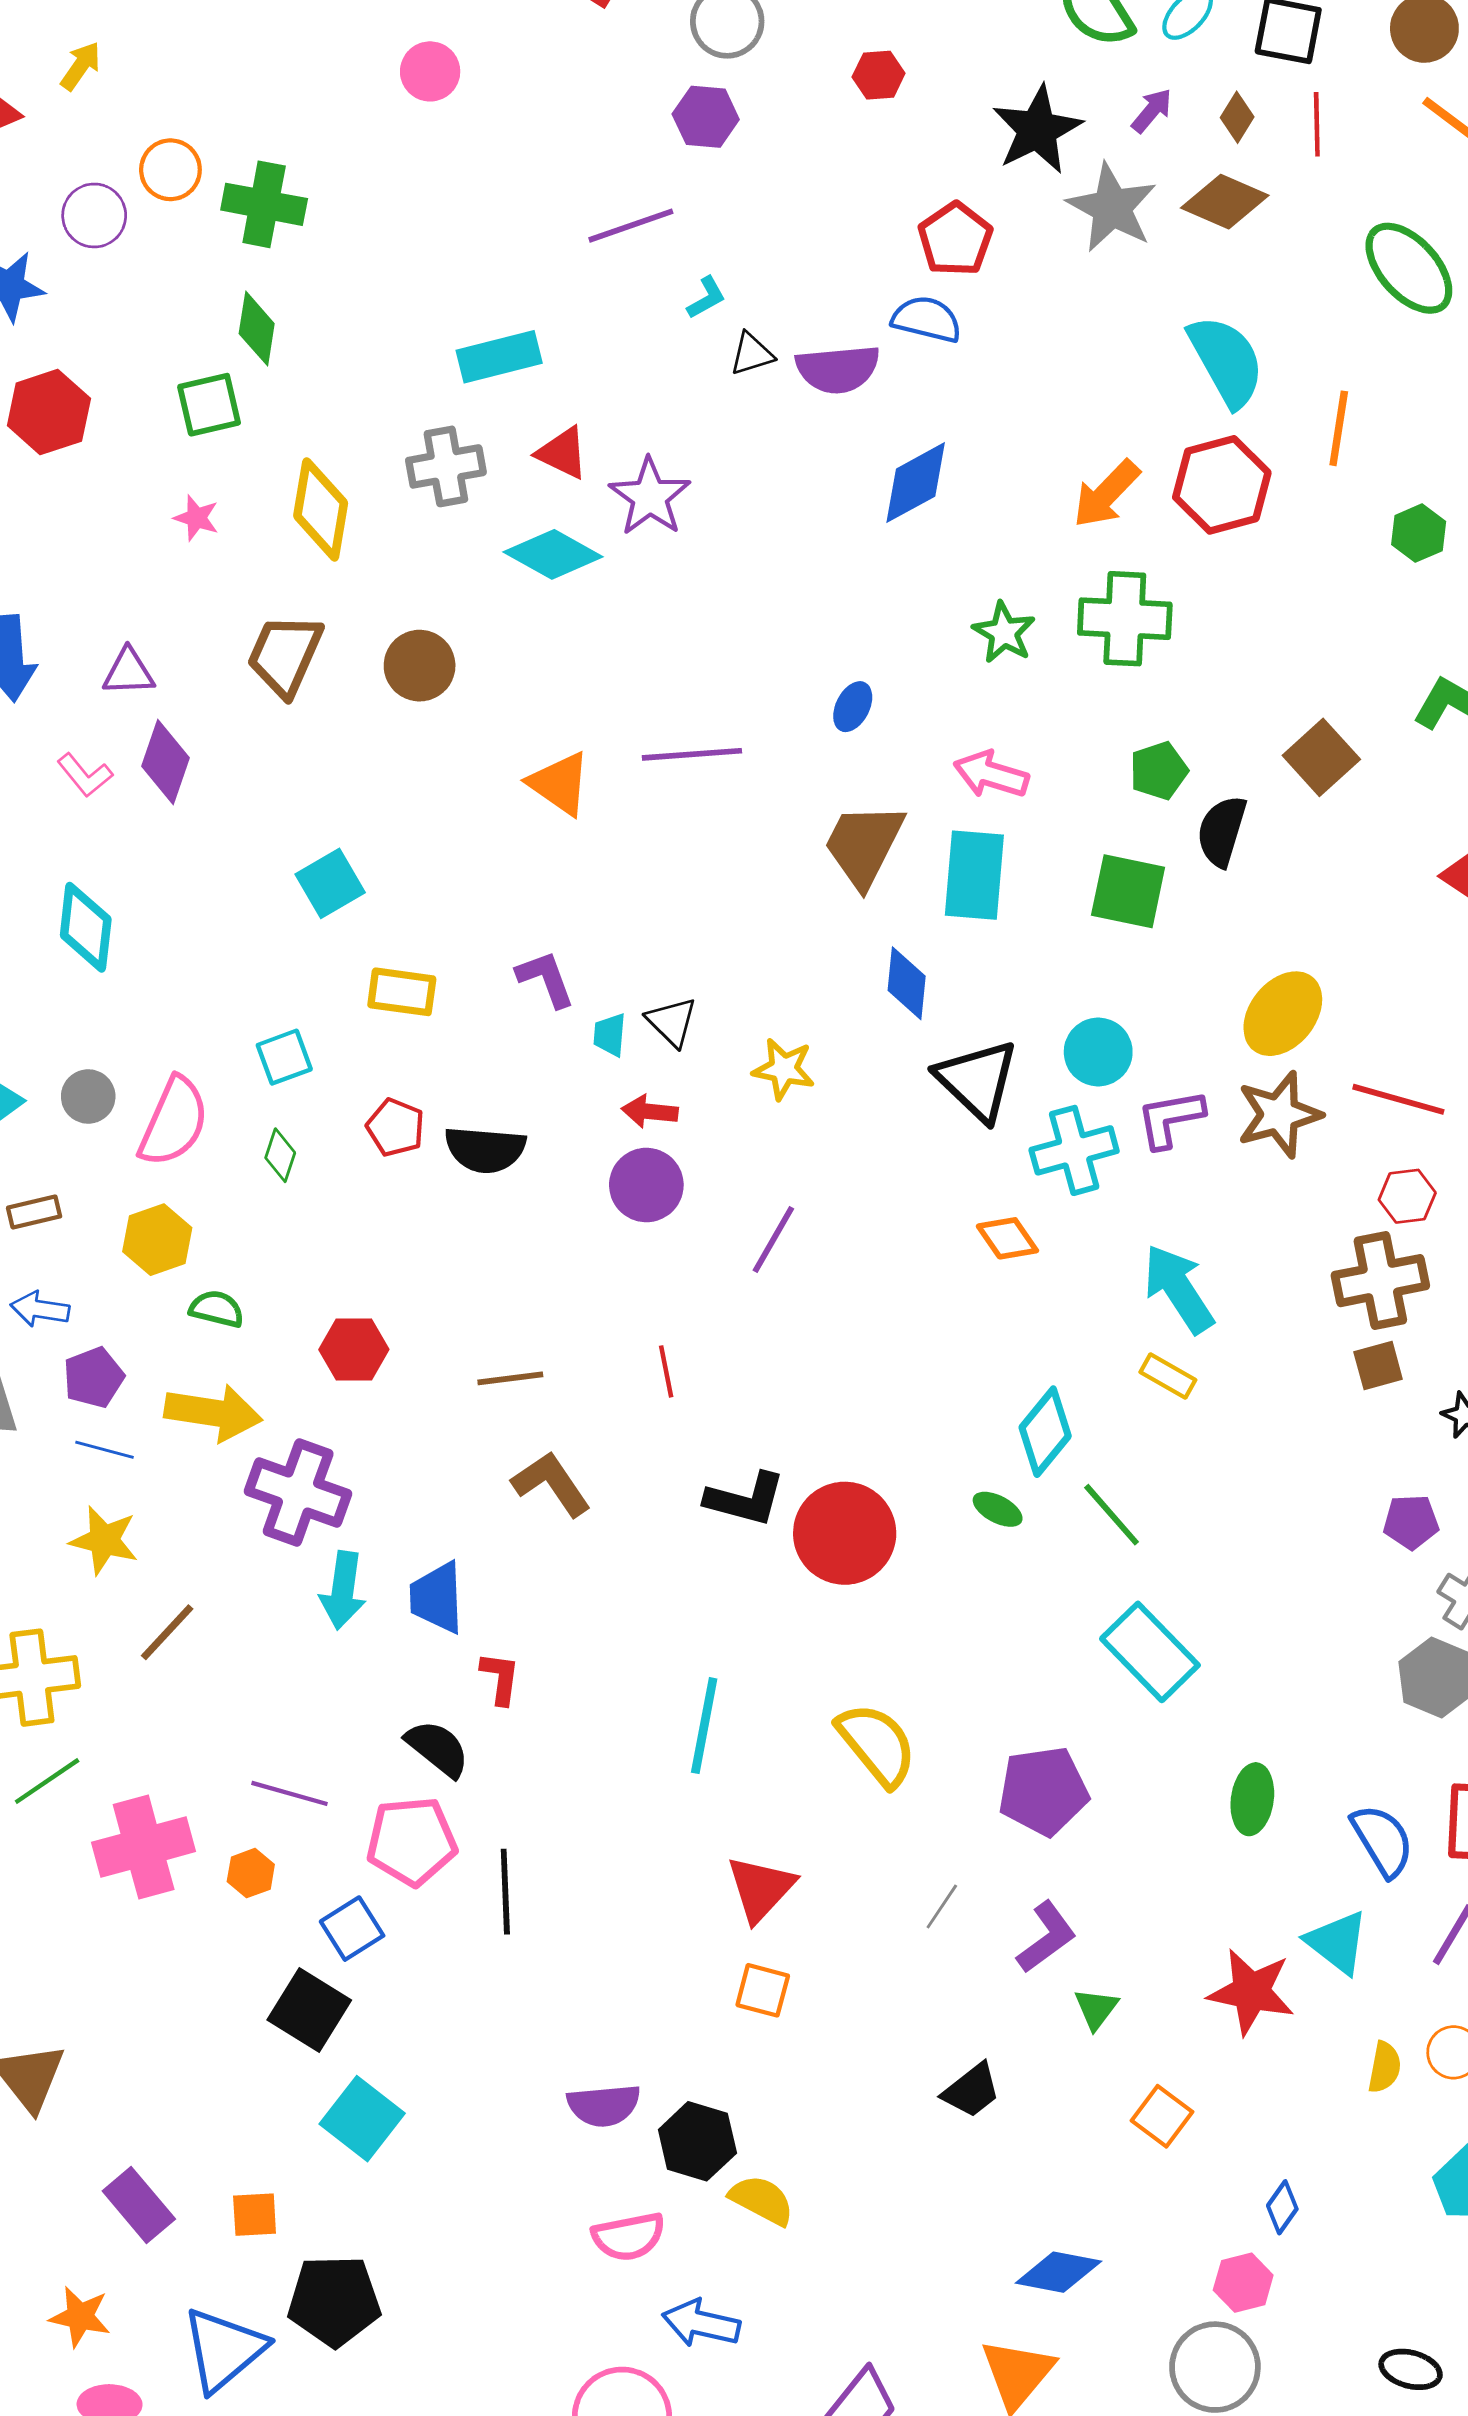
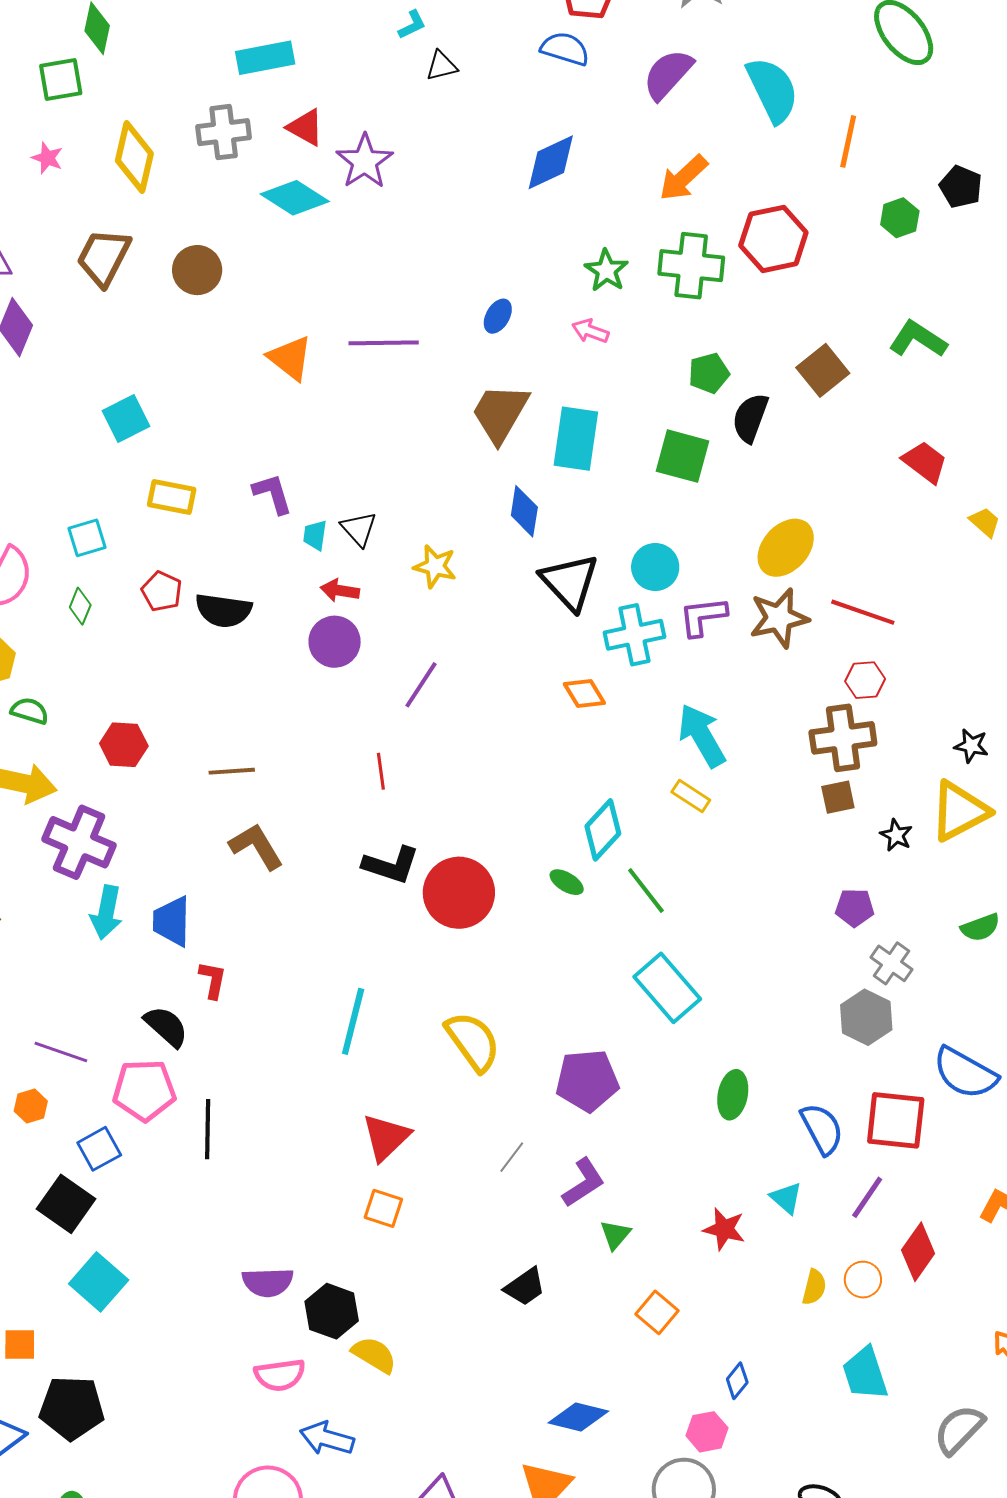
purple semicircle: (838, 369) -> (668, 74), moved, turned 134
red hexagon: (1222, 485) -> (773, 239), moved
pink arrow: (991, 774) -> (590, 331), moved, size x0.7
red line: (666, 1371) -> (381, 771), moved
cyan triangle: (1337, 1942) -> (786, 1198), size x0.7
red star: (1251, 1992) -> (724, 1229), size x0.7

